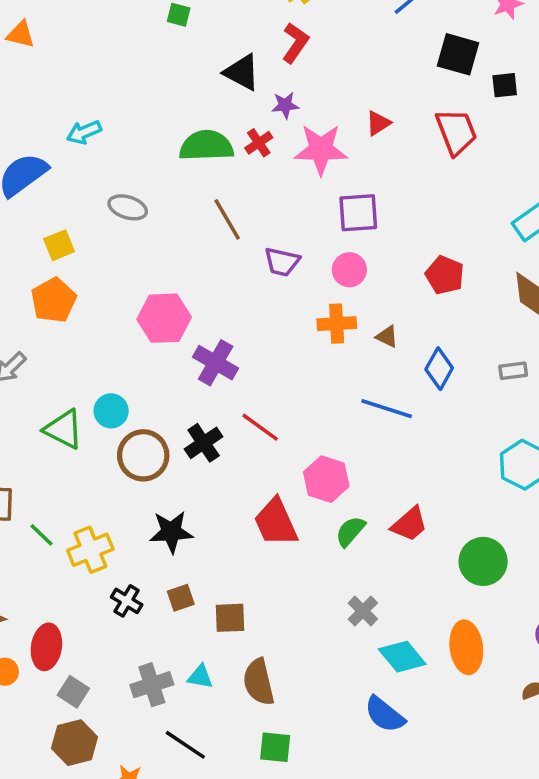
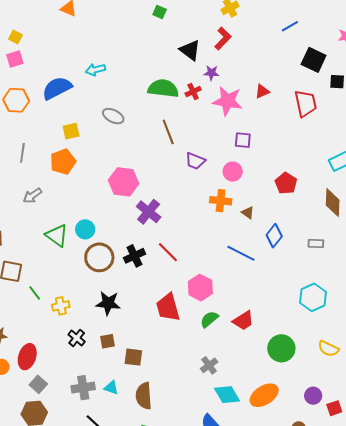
purple square: (358, 213) -> (243, 140), size x0.7
yellow cross: (90, 550) -> (61, 306), size x0.7
orange ellipse: (466, 647) -> (264, 395), turned 56

